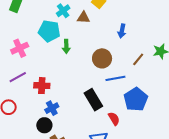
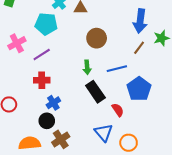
blue arrow: (122, 31) -> (140, 21), moved, size x1.6
green arrow: (66, 46) -> (87, 67), moved
brown circle: (102, 58) -> (97, 38), moved
purple line: (18, 77) -> (42, 54), moved

